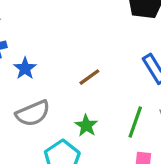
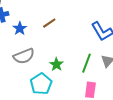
brown line: (89, 77) -> (49, 23), moved

